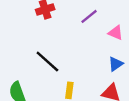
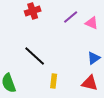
pink triangle: (116, 33) -> (92, 23), moved

